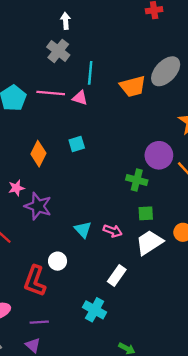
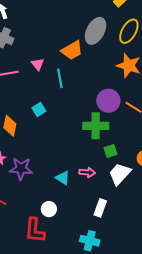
cyan line: (90, 73) -> (60, 78), moved
pink triangle: (80, 98) -> (38, 64), moved, turned 48
green cross: (137, 180) -> (96, 126), size x1.4

